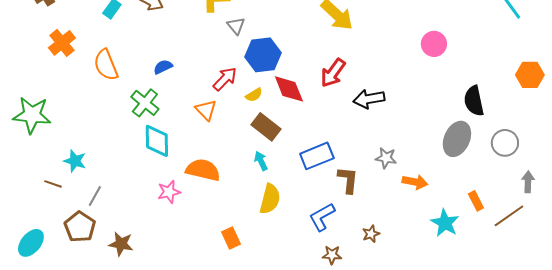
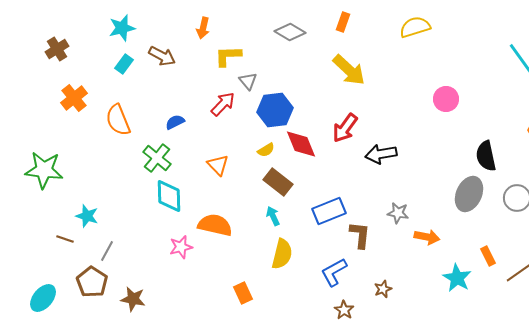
red arrow: (225, 79) -> (223, 104), moved
brown star: (332, 255) -> (344, 310), turned 30

